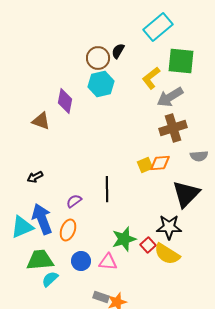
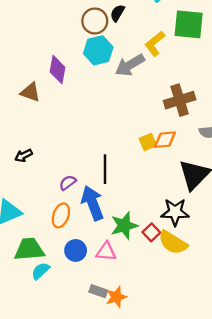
gray arrow: (170, 97) -> (130, 65), moved
blue arrow: (42, 219) -> (93, 203), moved

